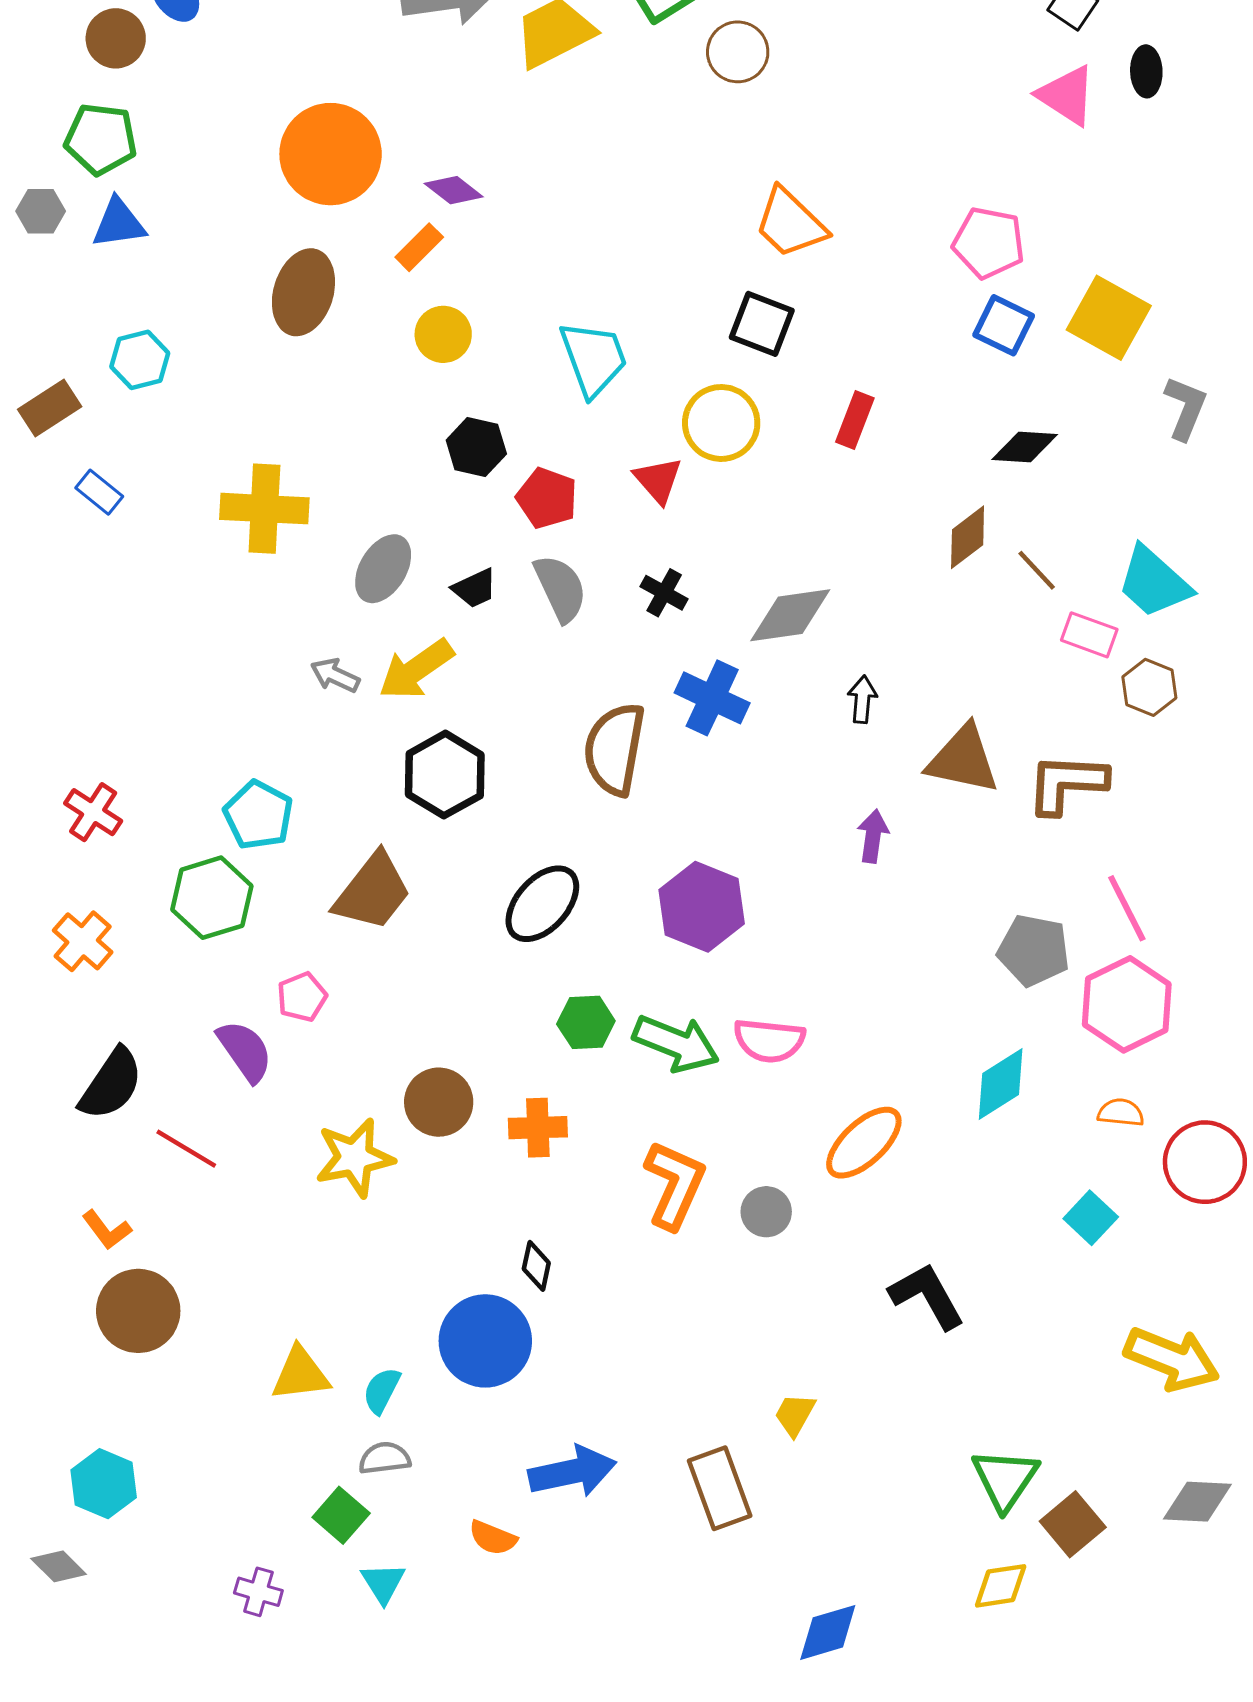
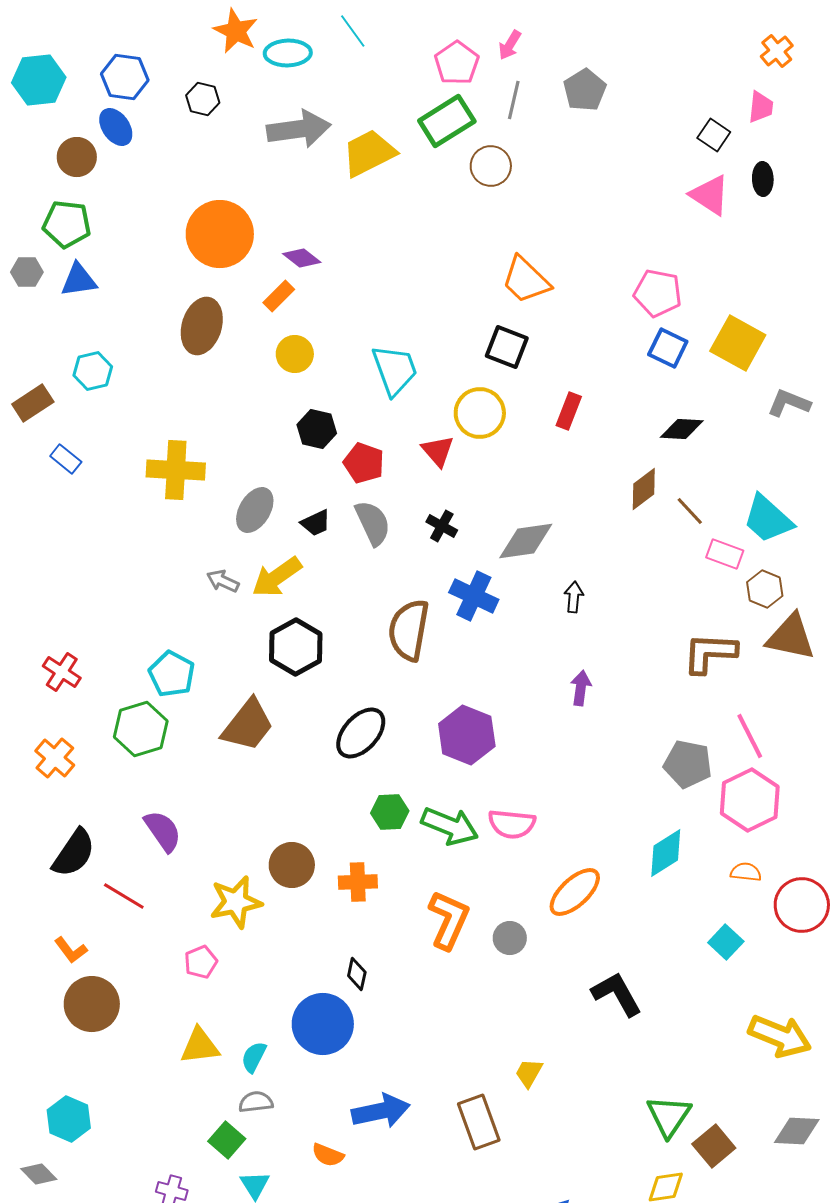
gray L-shape: (1185, 408) -> (789, 403), turned -90
brown triangle: (963, 760) -> (791, 637), moved
pink pentagon: (302, 997) -> (201, 962), moved

